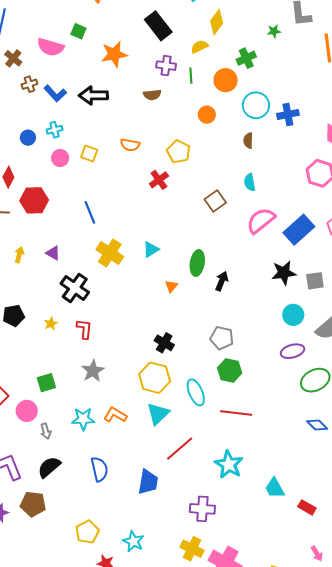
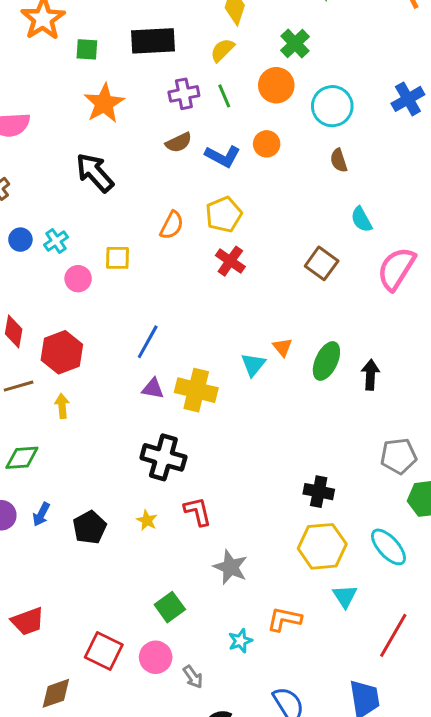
black rectangle: (158, 26) -> (153, 41), turned -36
green square: (78, 31) -> (87, 49), moved
blue L-shape: (55, 93) -> (223, 156), moved
black arrow: (93, 95) -> (95, 173), turned 68
blue cross: (288, 114) -> (408, 99), moved
blue circle: (28, 138) -> (20, 240), moved
orange semicircle: (130, 145) -> (172, 225), turned -54
yellow pentagon: (179, 152) -> (224, 215), moved, turned -30
blue line: (90, 212) -> (148, 342), turned 70
purple triangle: (53, 253) -> (153, 389), moved
yellow arrow: (19, 255) -> (62, 406), moved
green ellipse: (197, 263) -> (326, 361), turned 35
orange triangle: (171, 286) -> (282, 347), moved
cyan triangle: (158, 414) -> (345, 596), size x0.7
cyan star: (83, 419) -> (240, 641), size x0.7

